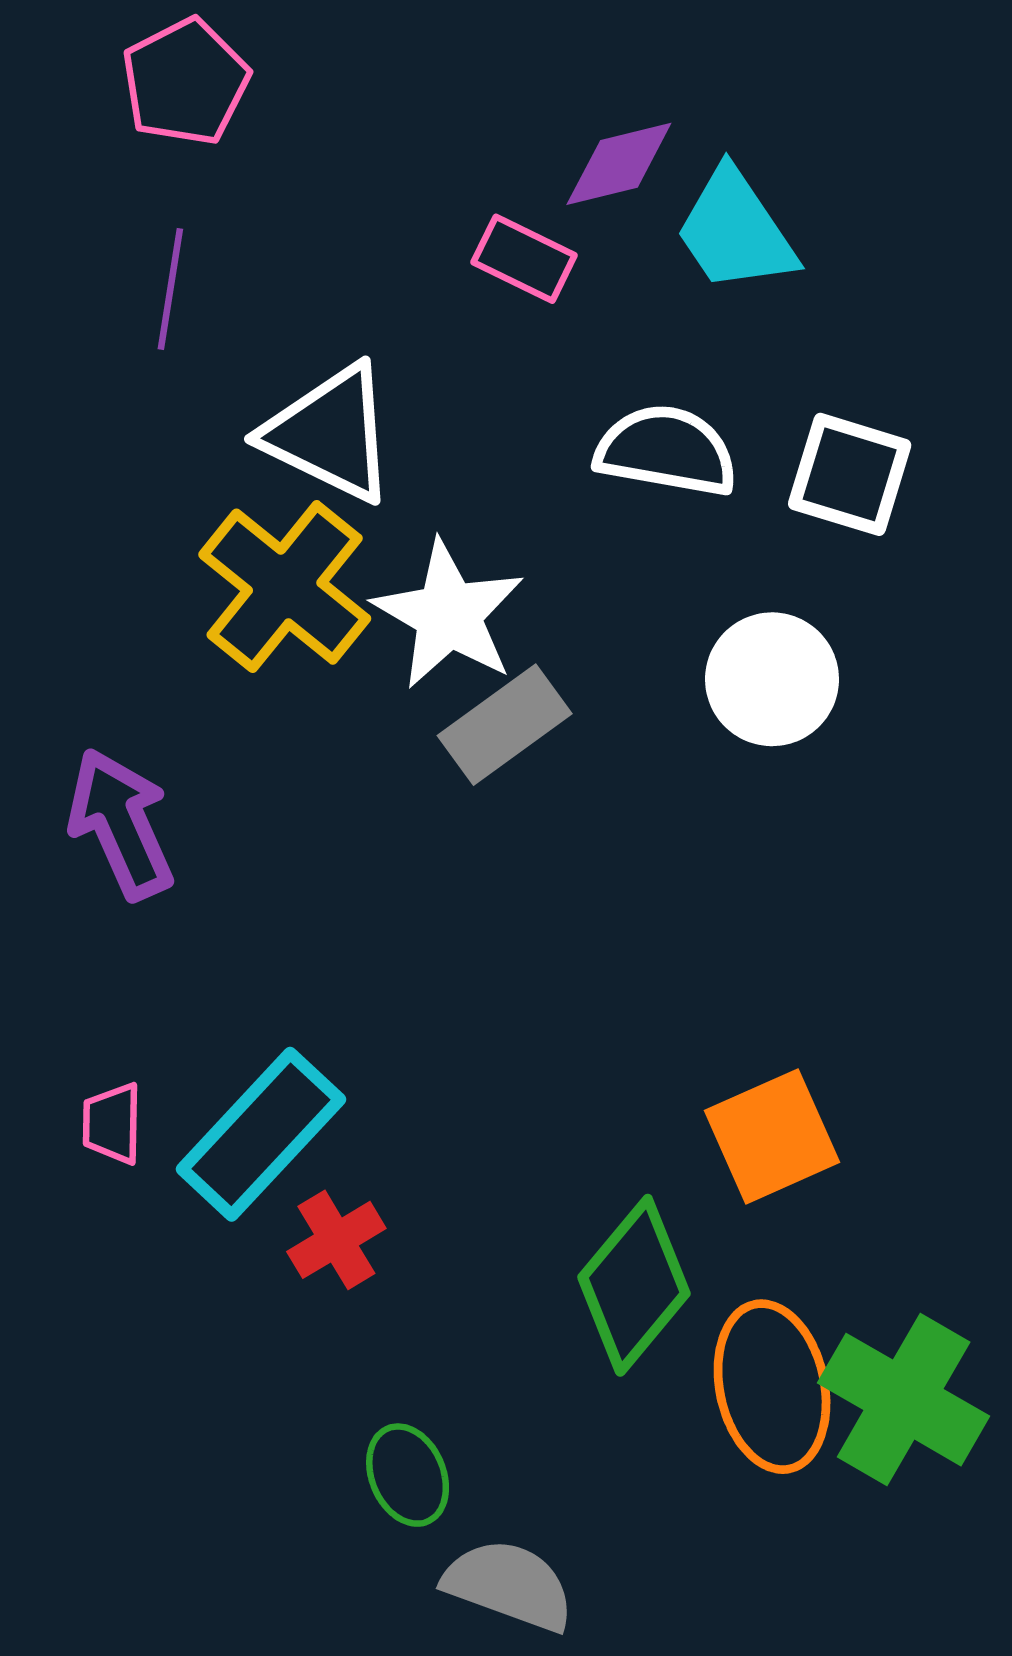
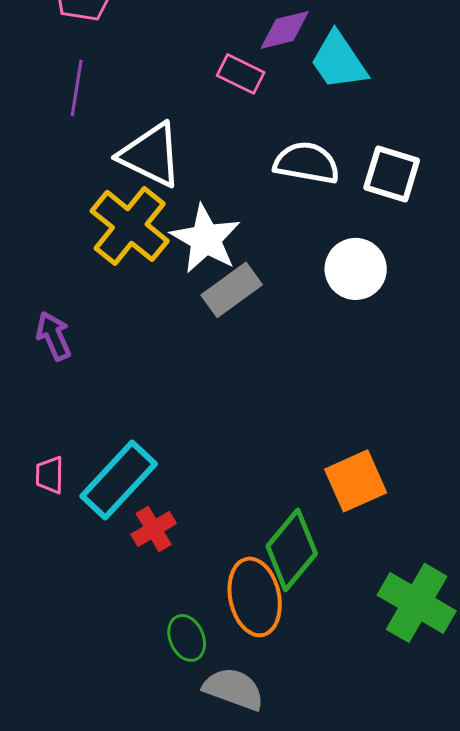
purple arrow: (121, 824) -> (54, 336), size x0.7
orange ellipse: (772, 1387) -> (255, 597), moved

